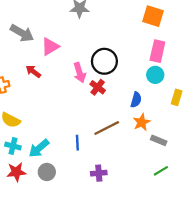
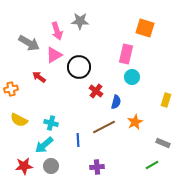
pink rectangle: (157, 51) -> (126, 54), moved
black circle: (104, 61) -> (79, 67), moved
pink arrow: (80, 73) -> (57, 31), moved
cyan circle: (155, 75) -> (132, 77), moved
blue semicircle: (136, 100) -> (116, 102), moved
gray rectangle: (159, 140) -> (163, 143), moved
cyan cross: (13, 146) -> (51, 123), moved

